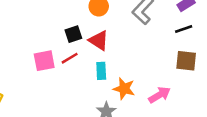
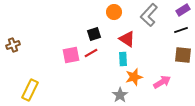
red triangle: (99, 40) -> (127, 39), moved
cyan rectangle: (101, 71) -> (123, 59), moved
orange star: (124, 89) -> (134, 77), turned -30

